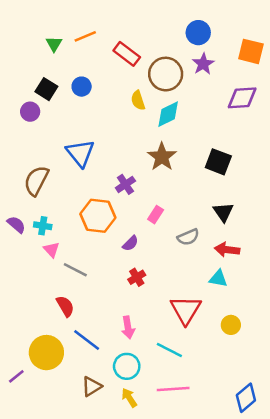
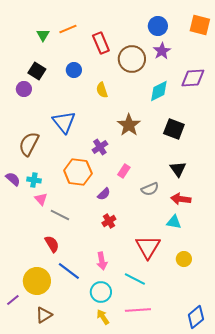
orange square: (251, 51) -> (200, 25), moved
red rectangle: (127, 54) -> (101, 43), turned 30
blue circle: (82, 87) -> (74, 70), moved
yellow semicircle: (138, 100) -> (102, 90), moved
cyan diamond: (168, 114) -> (159, 91), moved
brown triangle: (92, 386) -> (44, 315), moved

